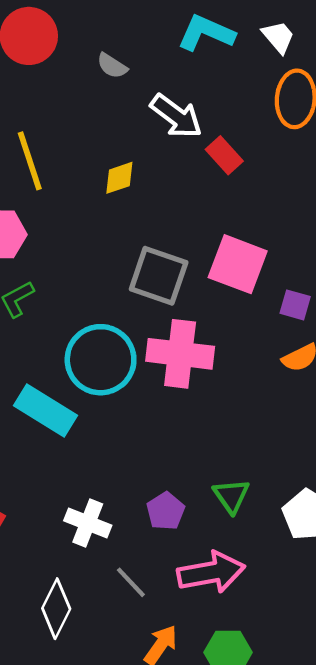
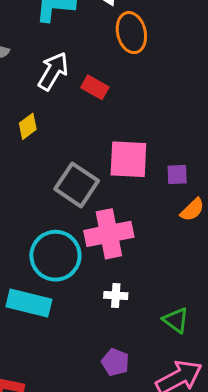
white arrow: (176, 116) -> (53, 71), turned -78
gray square: (159, 276) -> (77, 185), turned 33
purple pentagon: (166, 511) -> (115, 362), moved
white cross: (88, 523) -> (116, 295), moved, size x0.7

